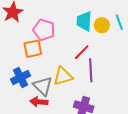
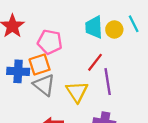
yellow triangle: (63, 76) -> (77, 92), turned -40
blue cross: (20, 77) -> (18, 71), moved, turned 36
gray triangle: (43, 86) -> (44, 85), moved

